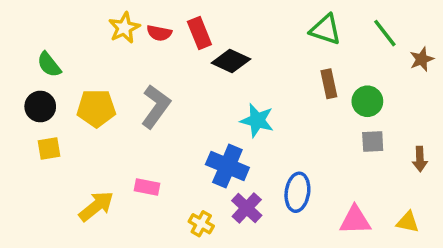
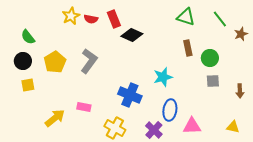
yellow pentagon: (96, 108) -> (55, 62), turned -30
cyan star: (257, 121) -> (163, 77), moved, turned -30
purple cross: (247, 208) -> (154, 130), moved
pink triangle: (355, 220) -> (192, 126), moved
yellow cross: (201, 224) -> (115, 128), size x1.5

